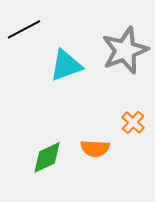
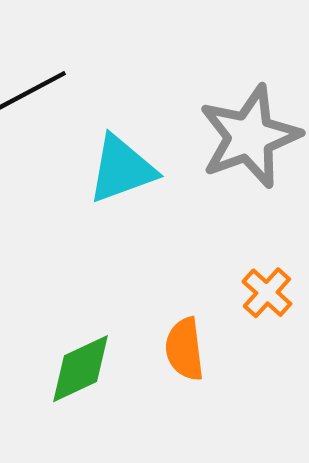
orange semicircle: (95, 148) -> (185, 349), turned 80

